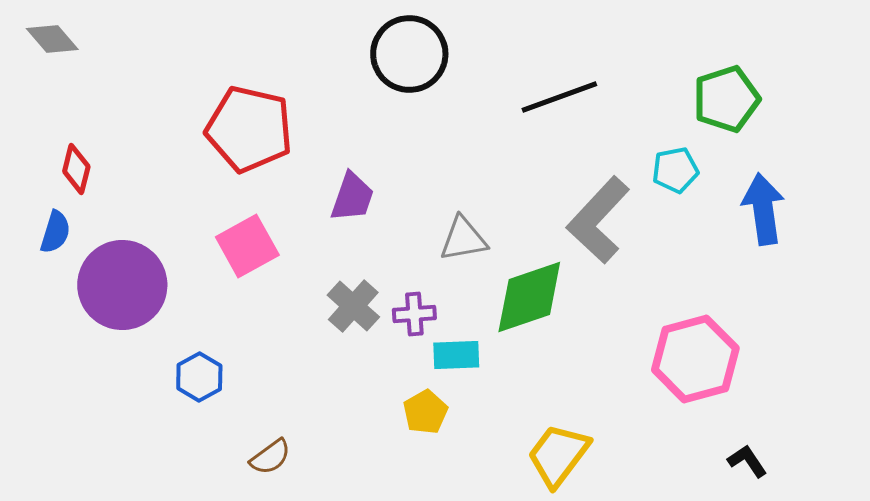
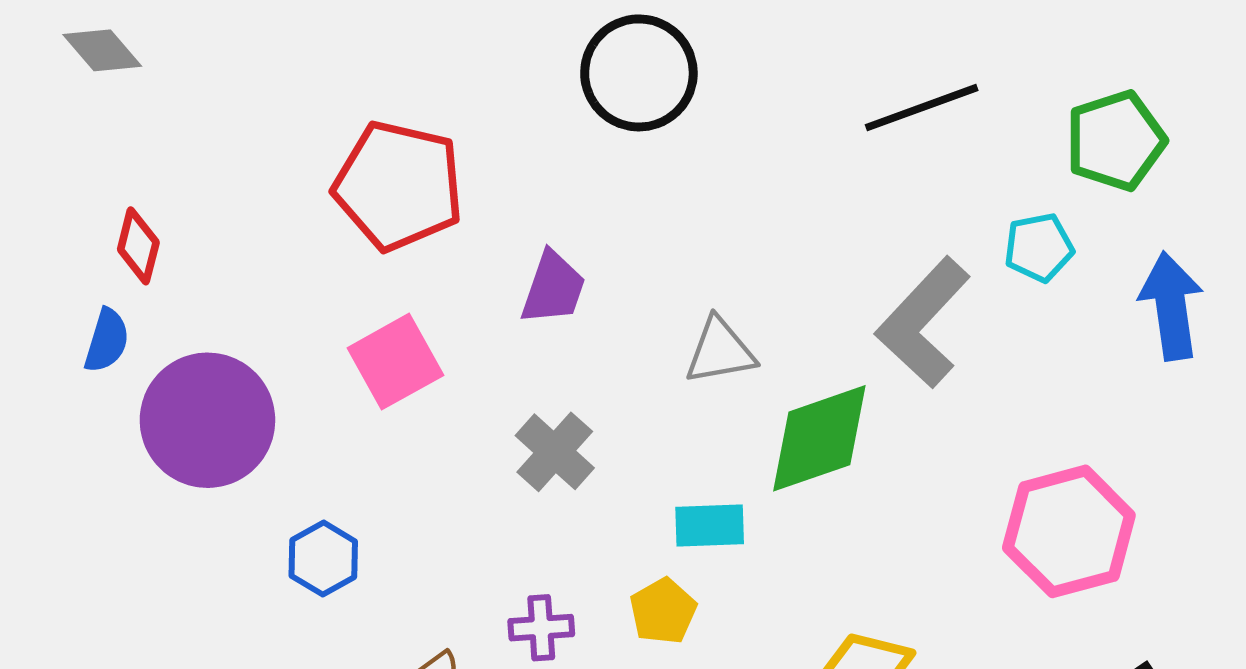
black line: (559, 97) -> (922, 108), moved
purple cross: (414, 314) -> (541, 628), moved

